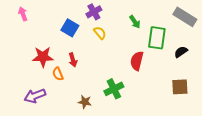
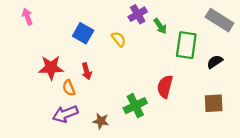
purple cross: (94, 12) -> (138, 14), moved
red semicircle: (137, 61) -> (165, 87), moved
purple arrow: (35, 96) -> (65, 114), moved

